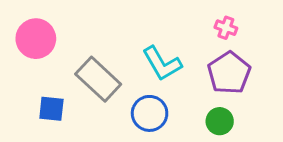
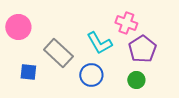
pink cross: (226, 28) -> (126, 23), moved, size x1.5

